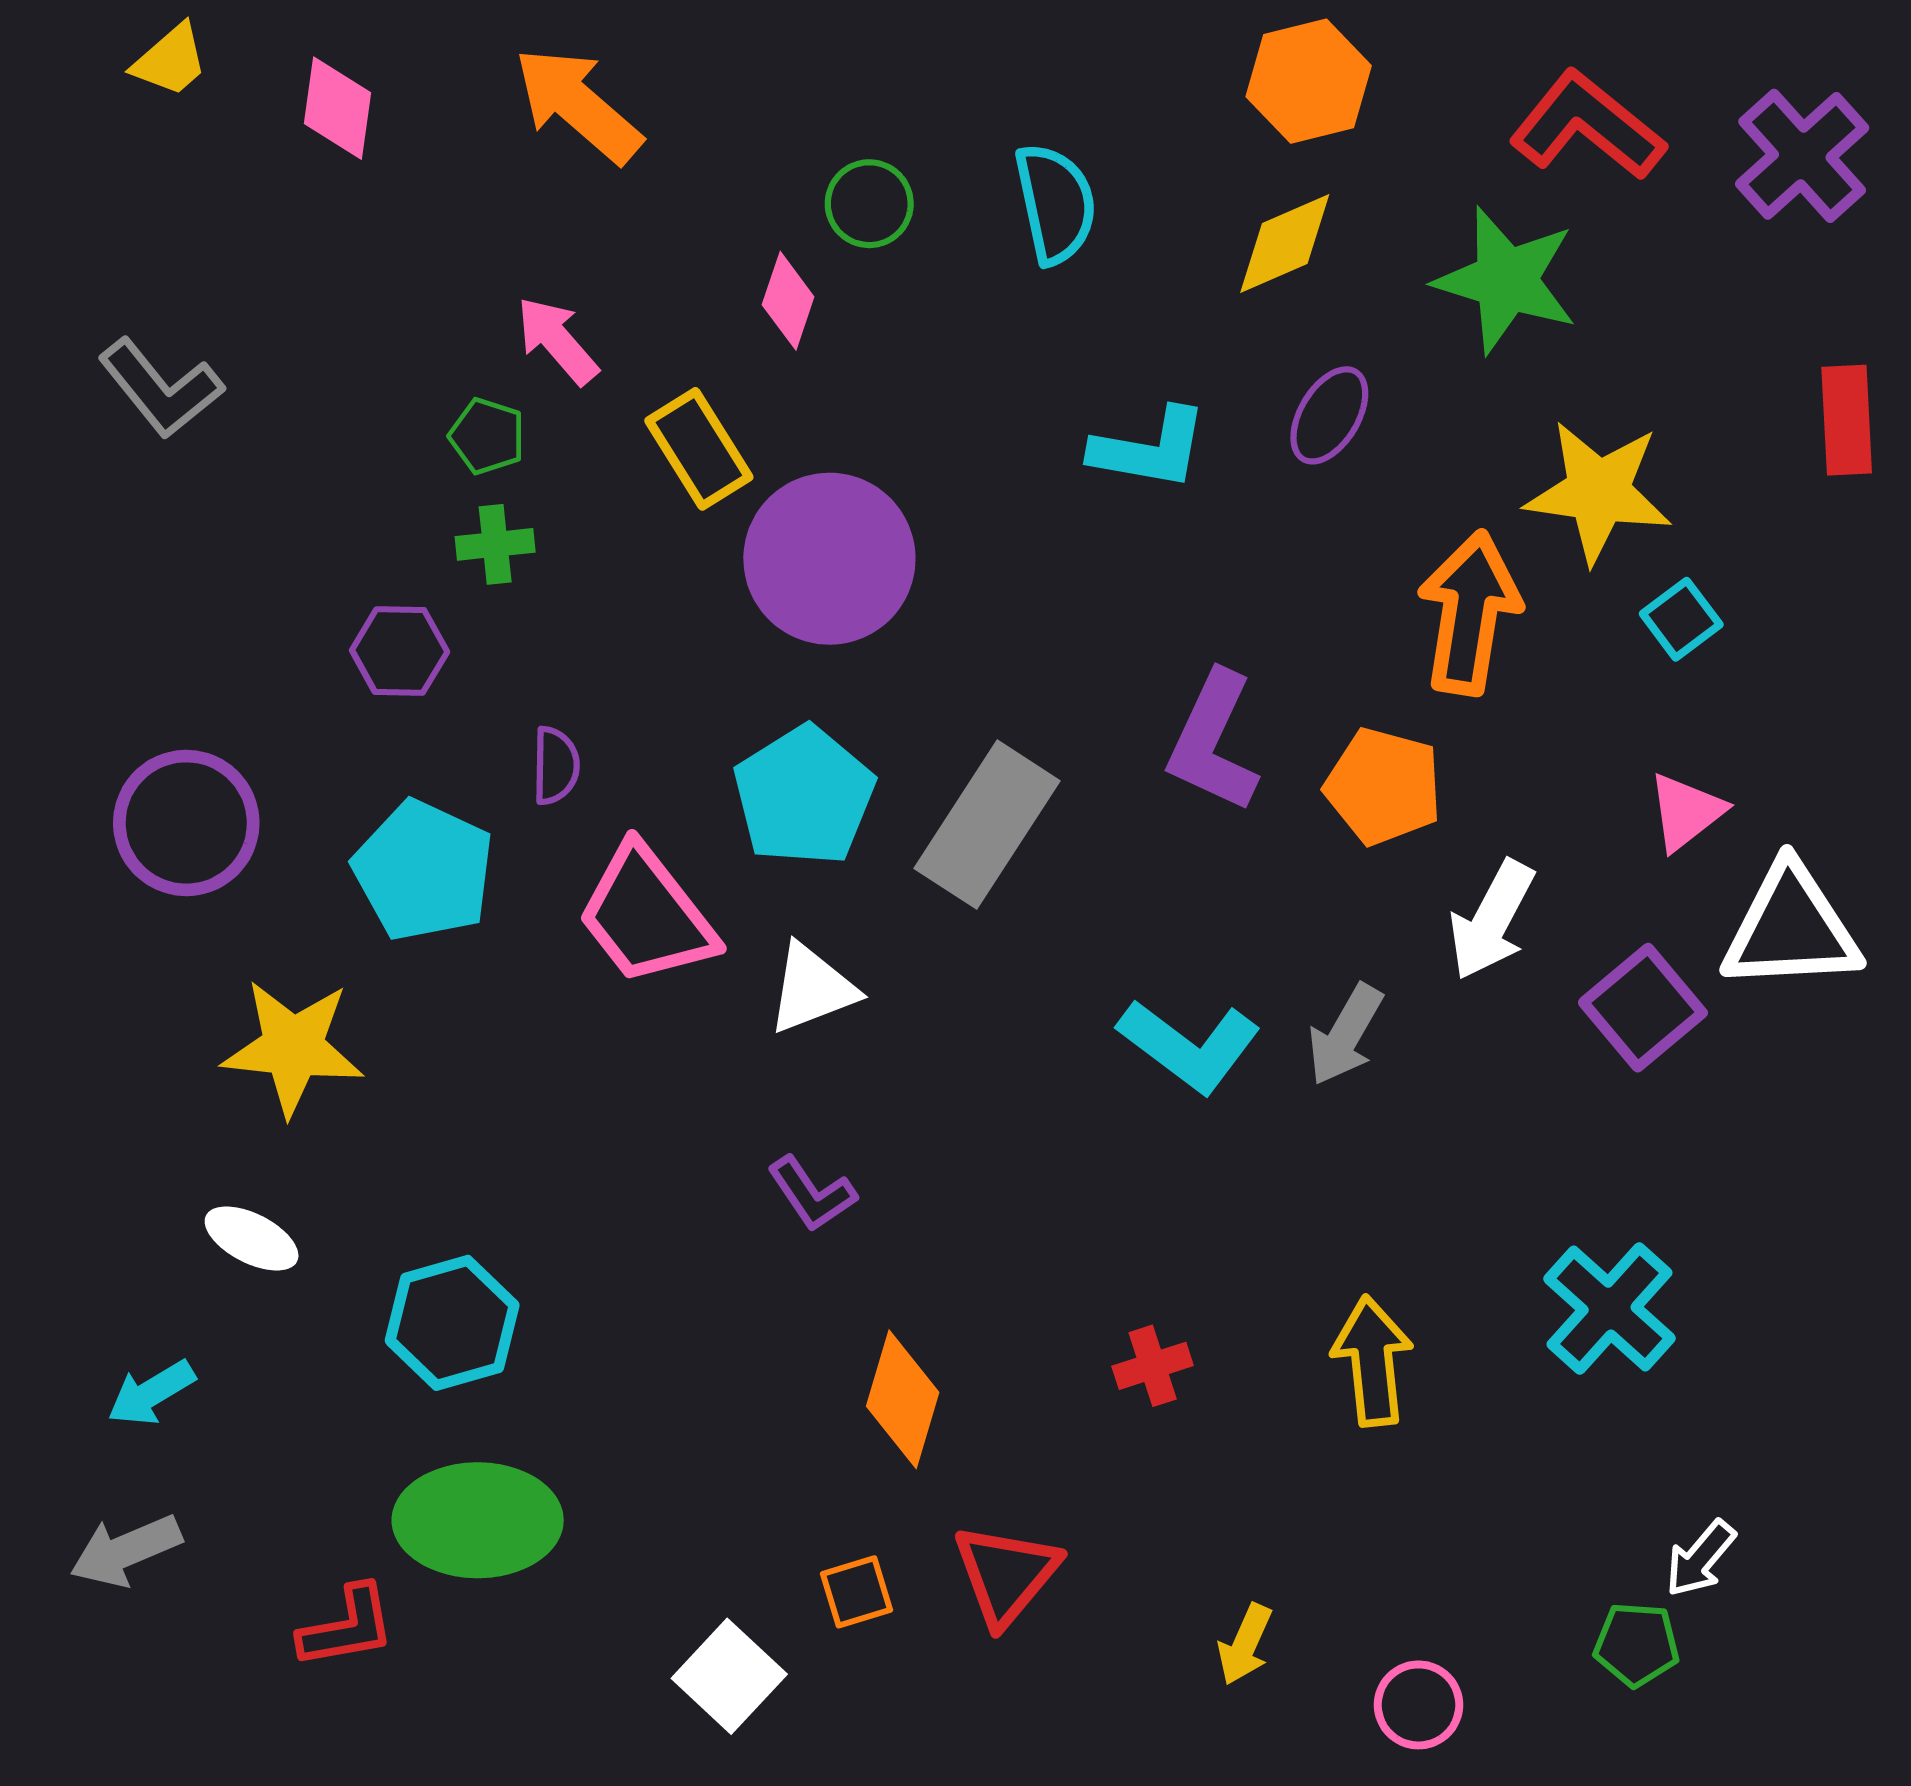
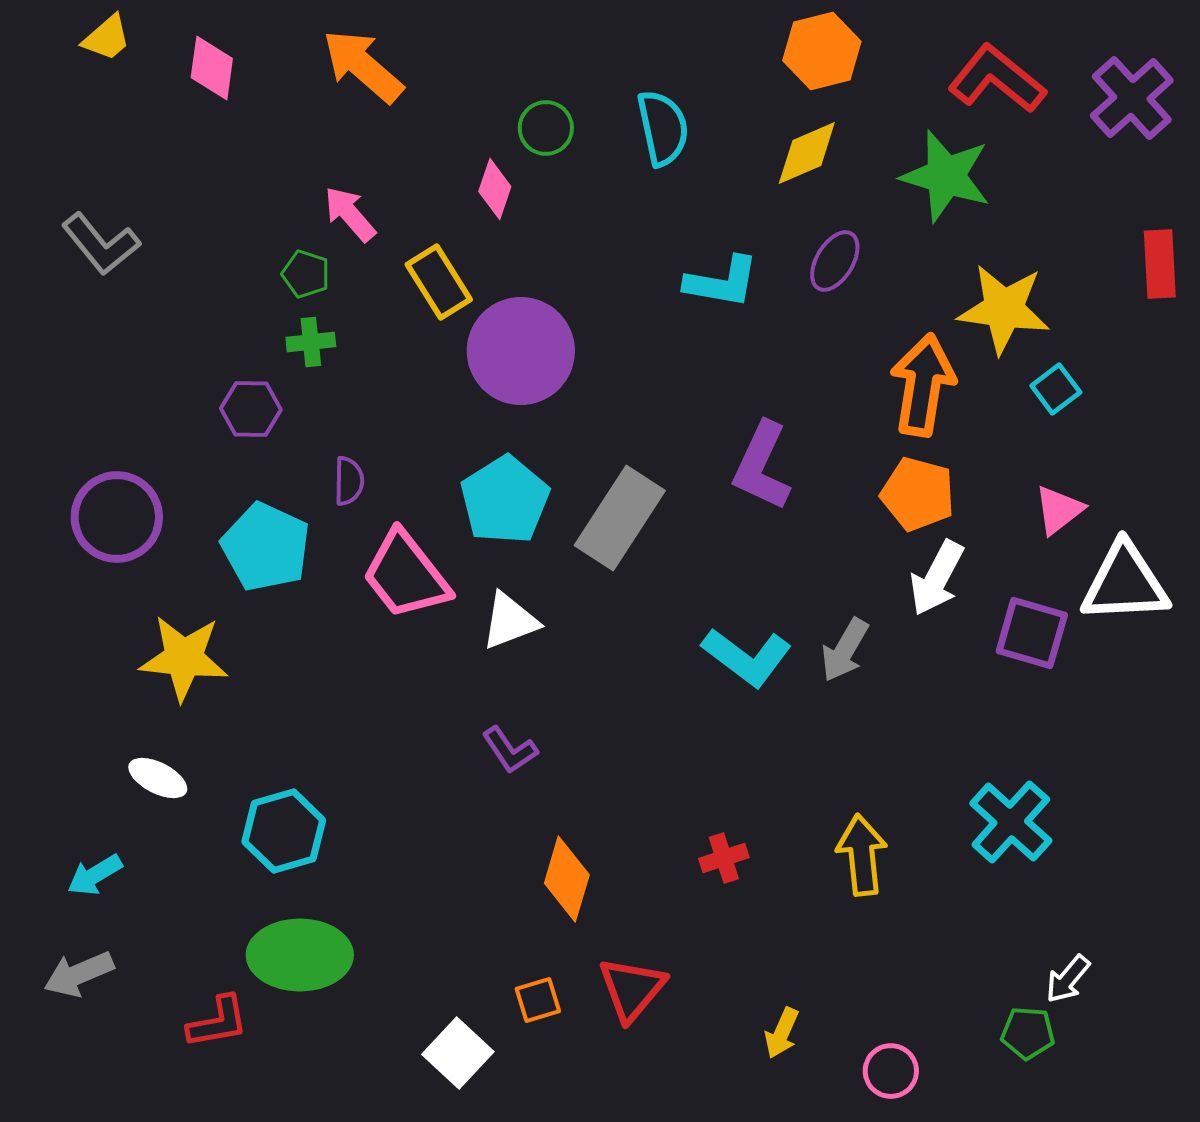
orange pentagon: (1383, 786) -> (918, 494), moved
purple square: (1643, 1008) -> (1032, 633), turned -34

